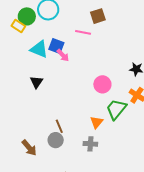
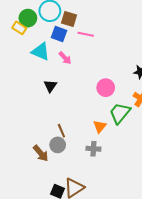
brown square: (98, 16) -> (69, 19), moved, turned 35
blue square: (56, 46) -> (59, 34), moved
black triangle: (36, 82) -> (50, 86), moved
brown arrow: (29, 148) -> (41, 153), moved

